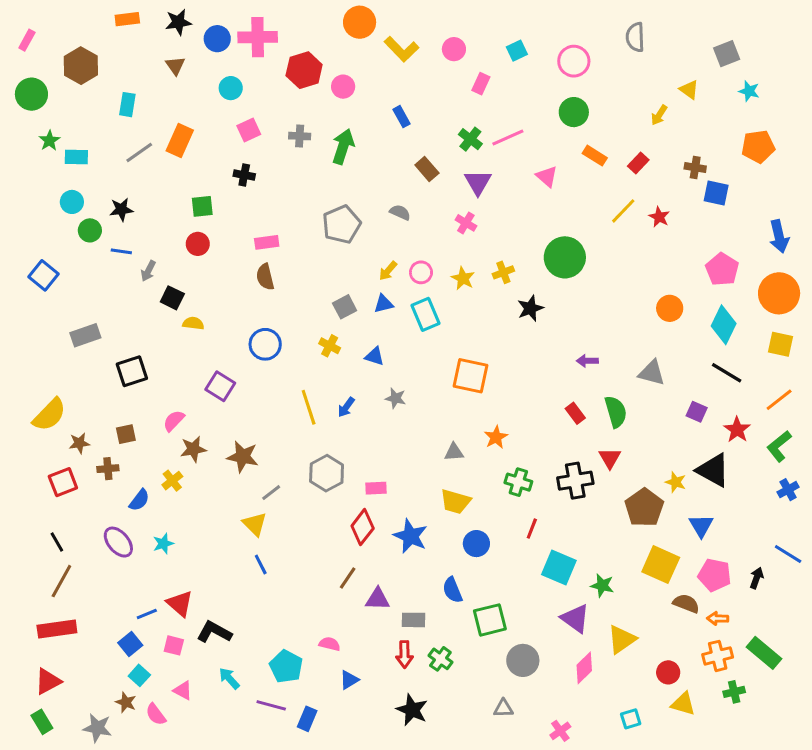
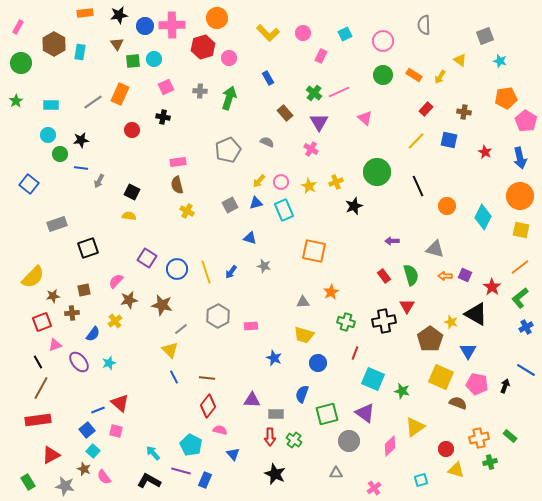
orange circle: (360, 22) -> (217, 18), moved
cyan rectangle: (127, 105) -> (80, 52), moved
green star: (49, 141) -> (16, 101), moved
orange rectangle: (595, 156) -> (414, 75), moved
blue square: (716, 193) -> (449, 140), moved
green square: (202, 206) -> (133, 61), moved
red star: (659, 217) -> (485, 152), moved
red circle: (198, 244) -> (132, 130), moved
pink pentagon: (722, 269) -> (526, 121), moved
black square: (172, 298) -> (132, 192), moved
blue circle: (265, 344) -> (177, 269), moved
yellow cross: (330, 346) -> (187, 211), moved
black line: (727, 373) -> (418, 186), moved, turned 35
red diamond: (363, 527) -> (208, 406), moved
blue star: (410, 536) -> (274, 358), size x0.7
brown line: (348, 578) -> (207, 378), moved, turned 63
blue semicircle: (452, 590) -> (302, 394), turned 42
purple triangle: (575, 618) -> (365, 413), moved
orange arrow: (718, 618) -> (445, 276), moved
black L-shape: (214, 632) -> (149, 481), moved
green rectangle: (764, 653) -> (510, 436), size x0.6
blue triangle: (349, 680) -> (233, 454), turned -40
red triangle: (48, 681) -> (51, 455), moved
pink triangle: (183, 690) -> (55, 345), moved, turned -48

